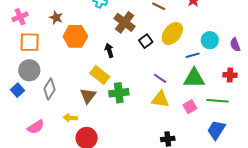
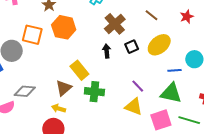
orange square: (30, 42) -> (32, 35), moved
black arrow: (109, 50) -> (107, 51), moved
gray diamond: (49, 89) -> (25, 91), moved, turned 50
pink square: (190, 107) -> (161, 120), size x1.5
yellow arrow: (70, 118) -> (59, 108), moved

